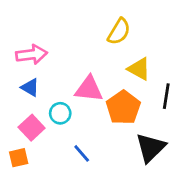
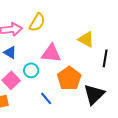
yellow semicircle: (119, 32) -> (37, 22), moved
orange pentagon: (123, 108) -> (69, 78), moved

